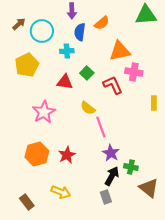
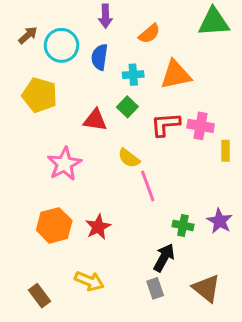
blue semicircle: (80, 32) -> (100, 57), moved
cyan cross: (67, 51) -> (133, 75), moved
yellow pentagon: (27, 65) -> (40, 95), turned -30
pink cross: (134, 72) -> (201, 126), moved
red L-shape: (113, 85) -> (165, 124), turned -70
purple star: (111, 153) -> (220, 221), moved
green cross: (131, 167) -> (183, 225), moved
brown triangle: (149, 188) -> (206, 288), moved

